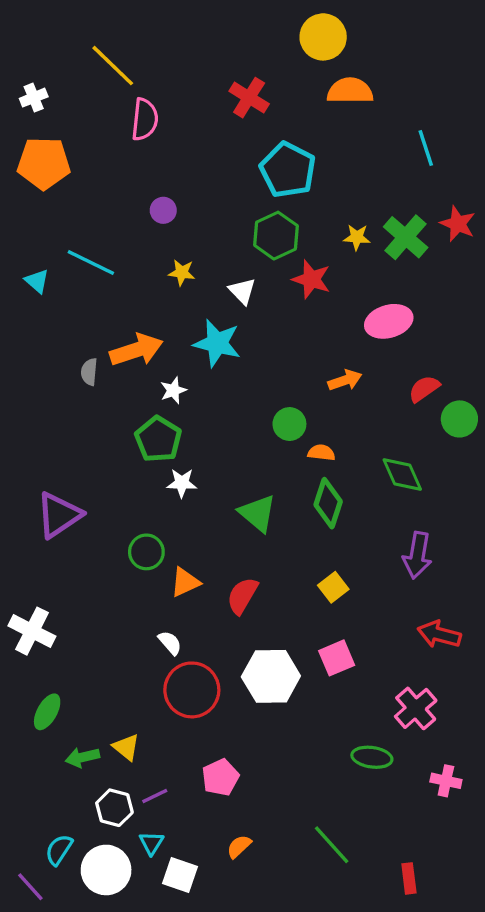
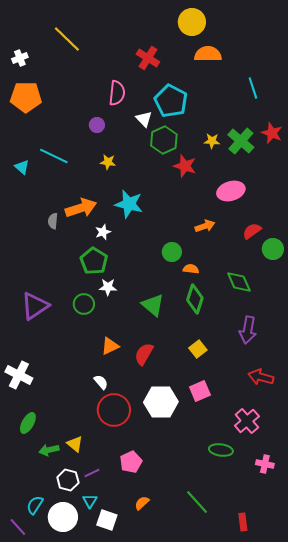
pink semicircle: (145, 119) -> (117, 93), moved
white triangle: (242, 291) -> (144, 119), moved
green circle: (146, 552) -> (84, 304), moved

